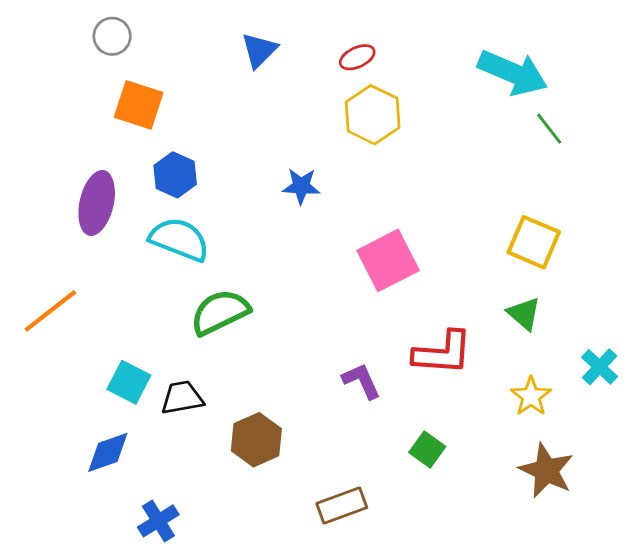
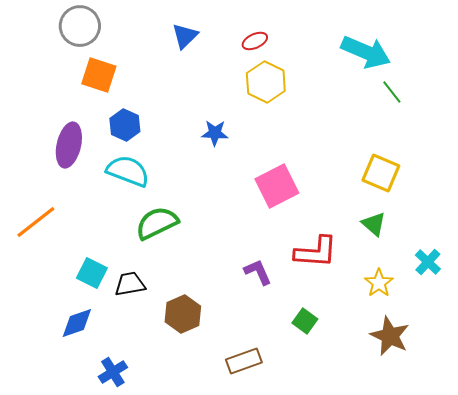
gray circle: (112, 36) -> (80, 26), size x1.5

